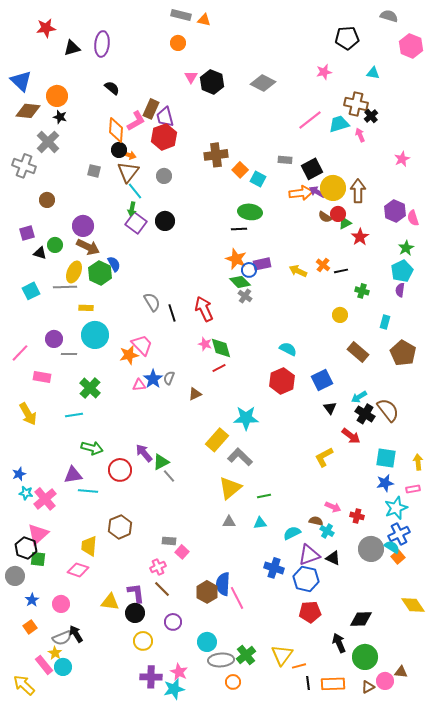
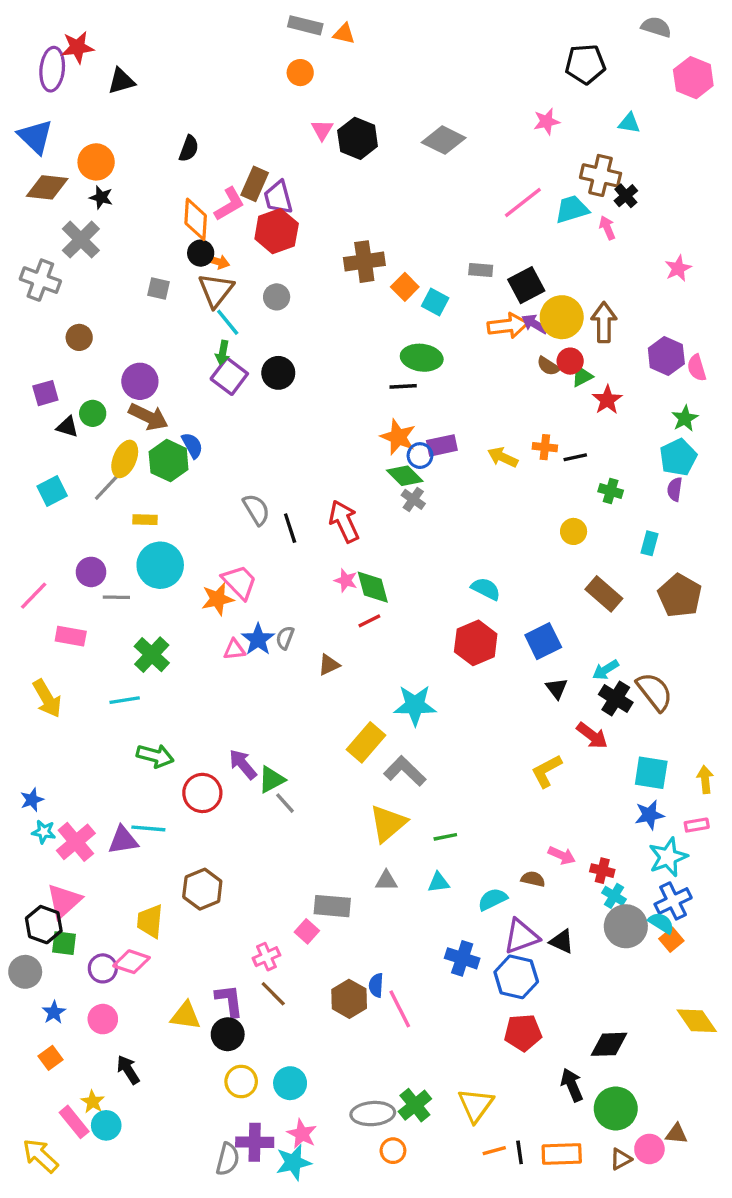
purple ellipse: (102, 44) -> (52, 69), moved
black semicircle: (112, 88) -> (189, 148), turned 70
orange cross: (323, 265) -> (545, 447), turned -32
gray line: (65, 287) -> (110, 484), turned -45
purple triangle: (73, 475) -> (123, 840), moved
cyan cross: (327, 531) -> (614, 896), moved
gray rectangle: (169, 541) -> (332, 906), moved, size x1.5
blue semicircle: (223, 584) -> (376, 985), size x0.6
purple circle: (173, 622) -> (103, 968), moved
gray semicircle: (62, 638) -> (228, 1159), moved, turned -54
cyan circle: (207, 642) -> (290, 1083), moved
orange line: (299, 666) -> (494, 1151), moved

